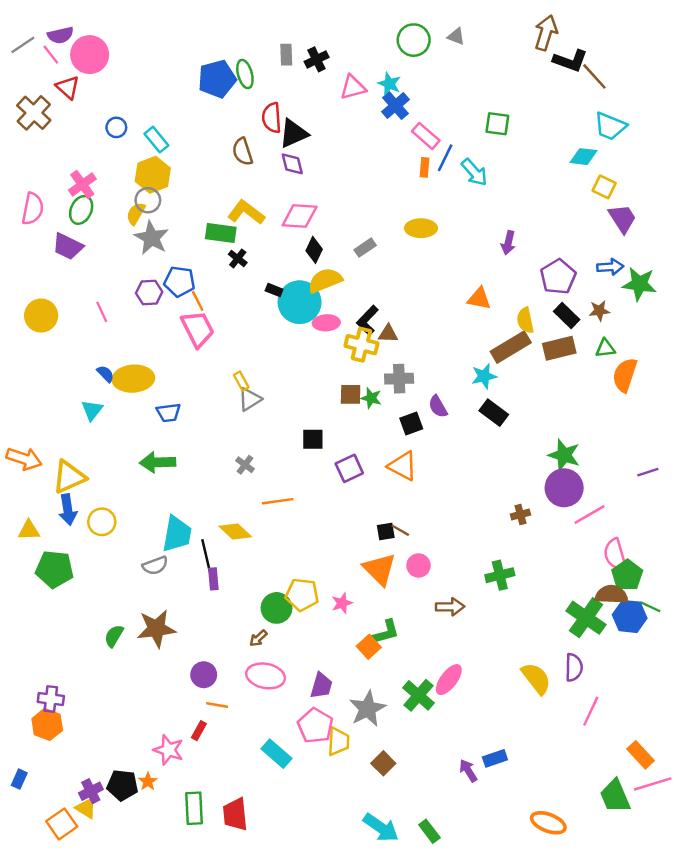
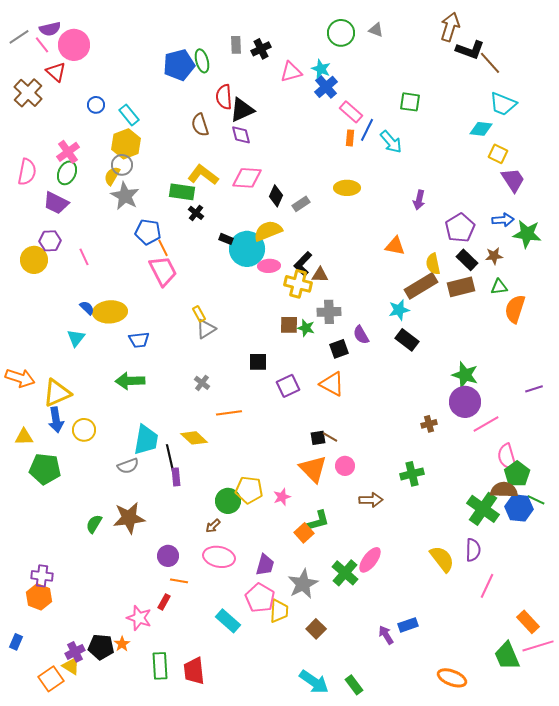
black diamond: (314, 250) -> (276, 196), moved
purple hexagon: (149, 292) -> (50, 241), moved

